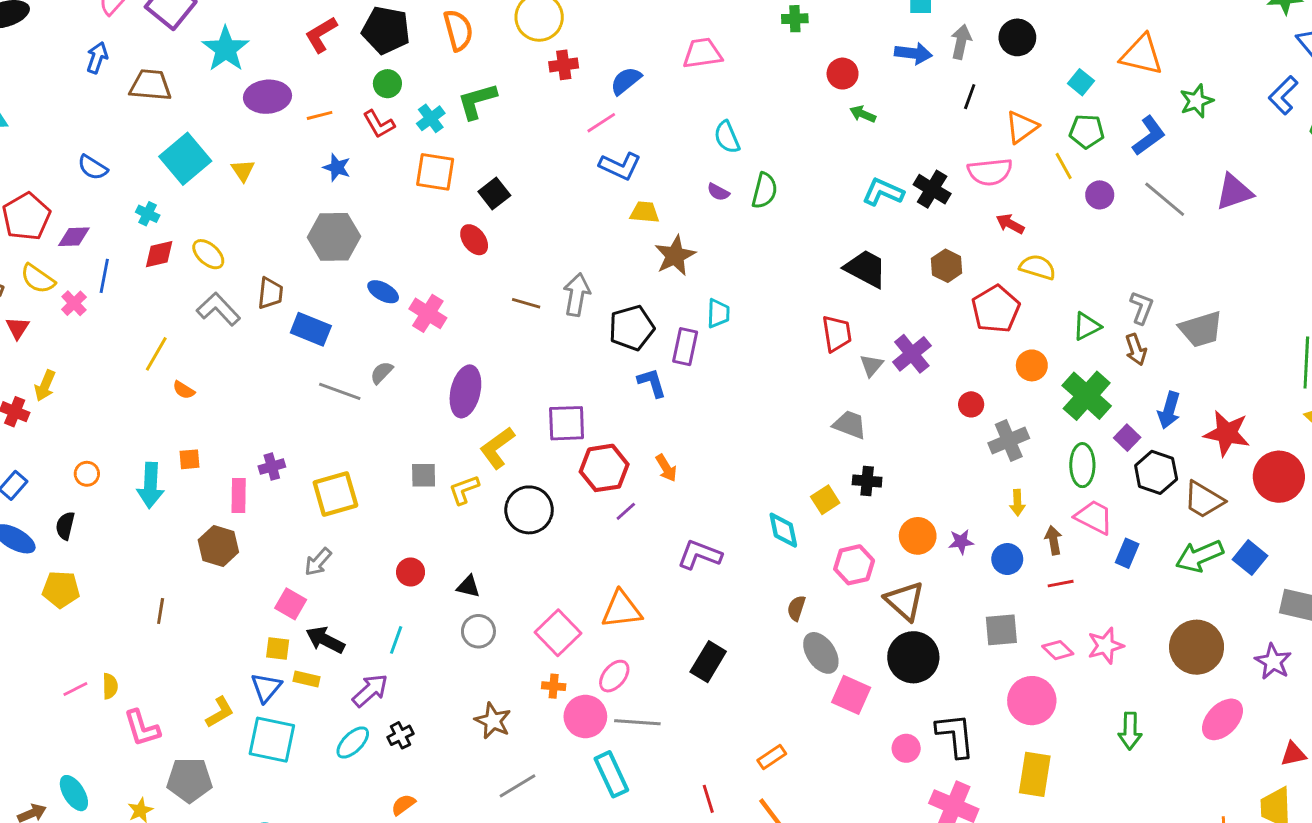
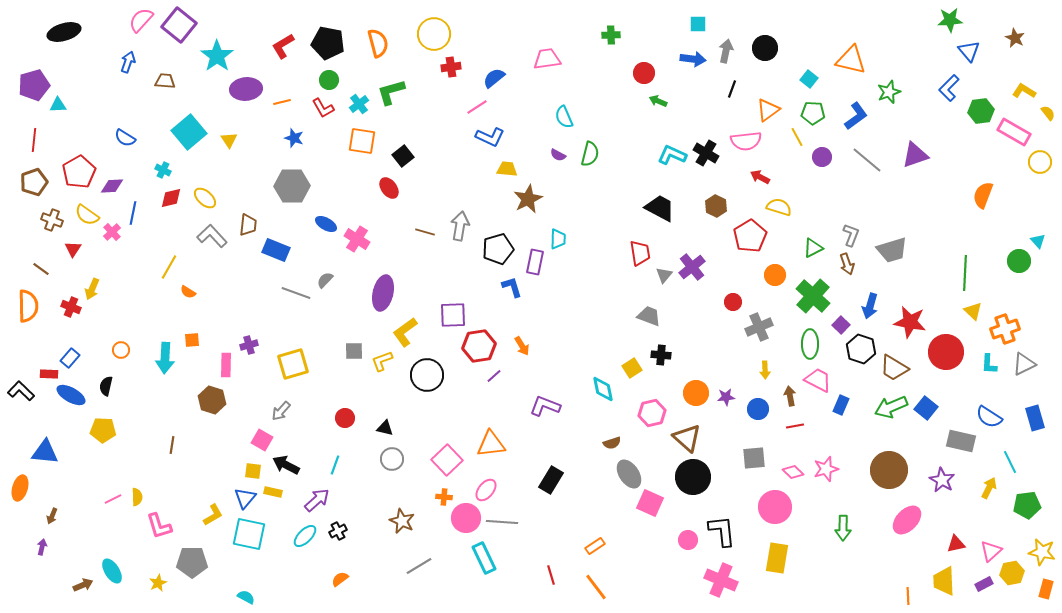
brown trapezoid: (150, 85) -> (165, 81), size x0.7
brown semicircle: (796, 608) -> (612, 443), turned -126

